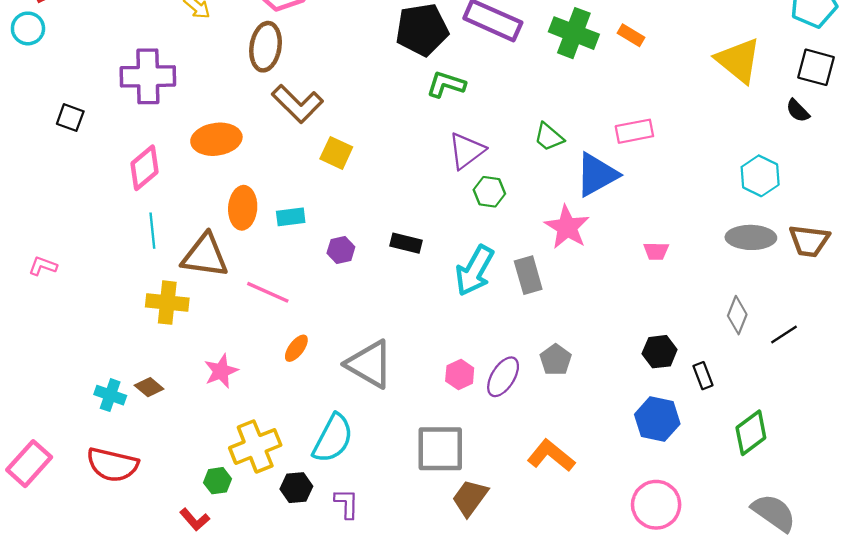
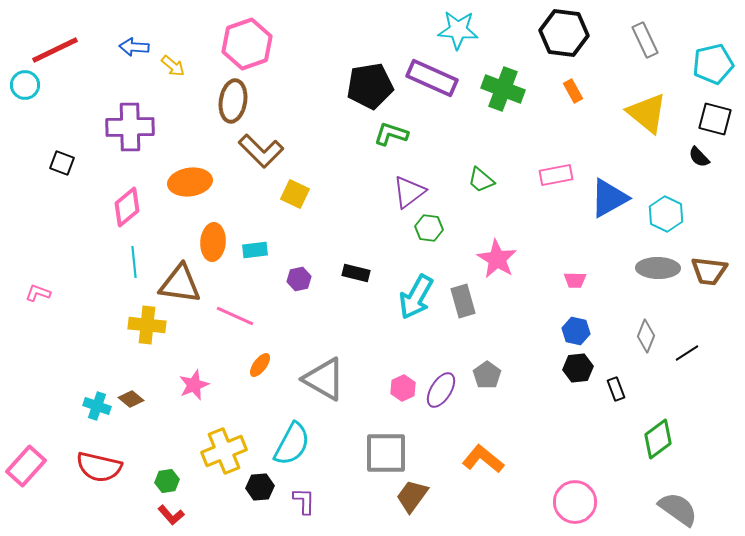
orange rectangle: (631, 35) -> (573, 91), moved, turned 30
blue triangle: (597, 175) -> (609, 198), moved
blue hexagon: (657, 419) -> (576, 331), moved, size x0.7
green hexagon: (218, 481) -> (167, 481), moved

